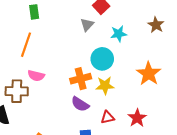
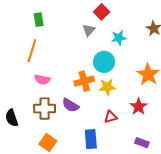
brown cross: (17, 91) -> (45, 109), moved
purple semicircle: (80, 104) -> (70, 105), moved
red star: (137, 118) -> (139, 107), moved

